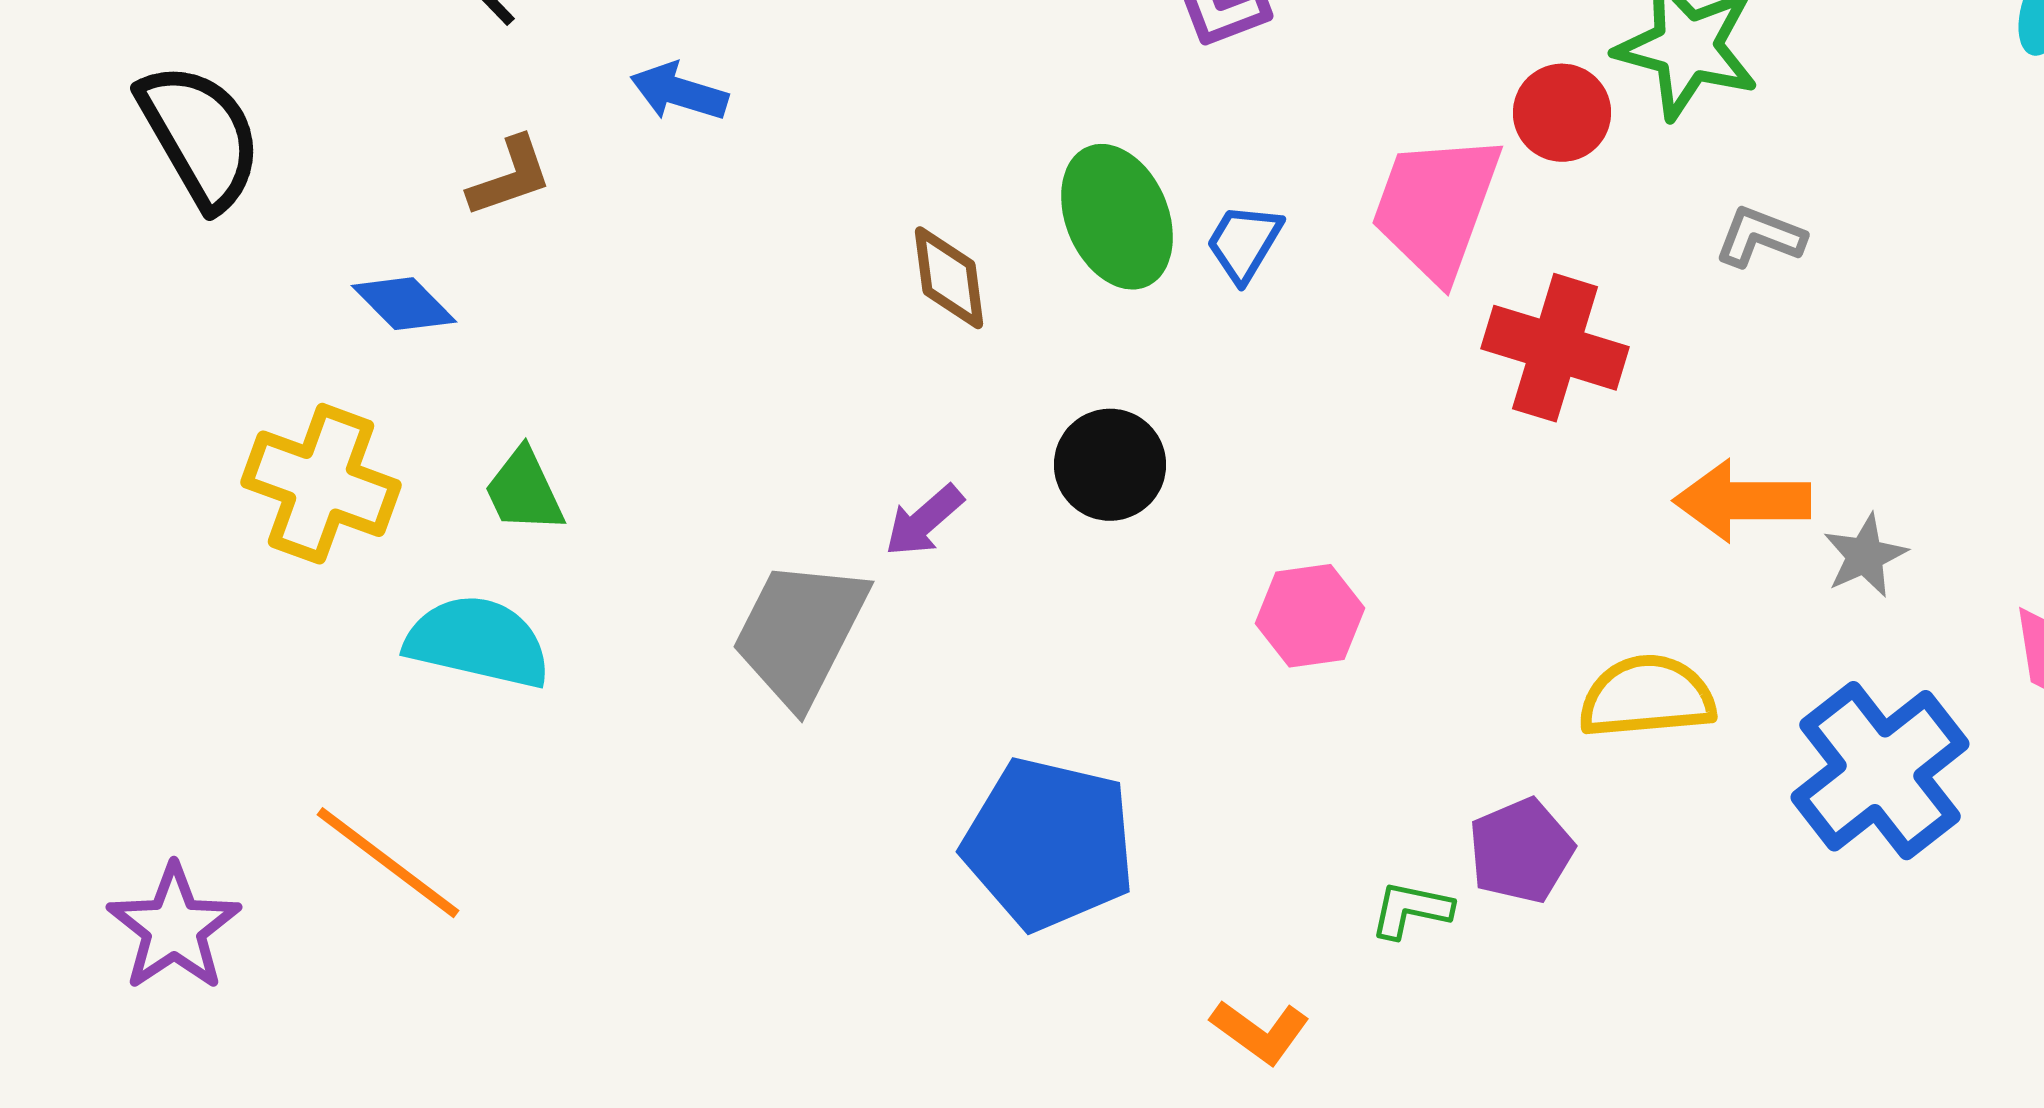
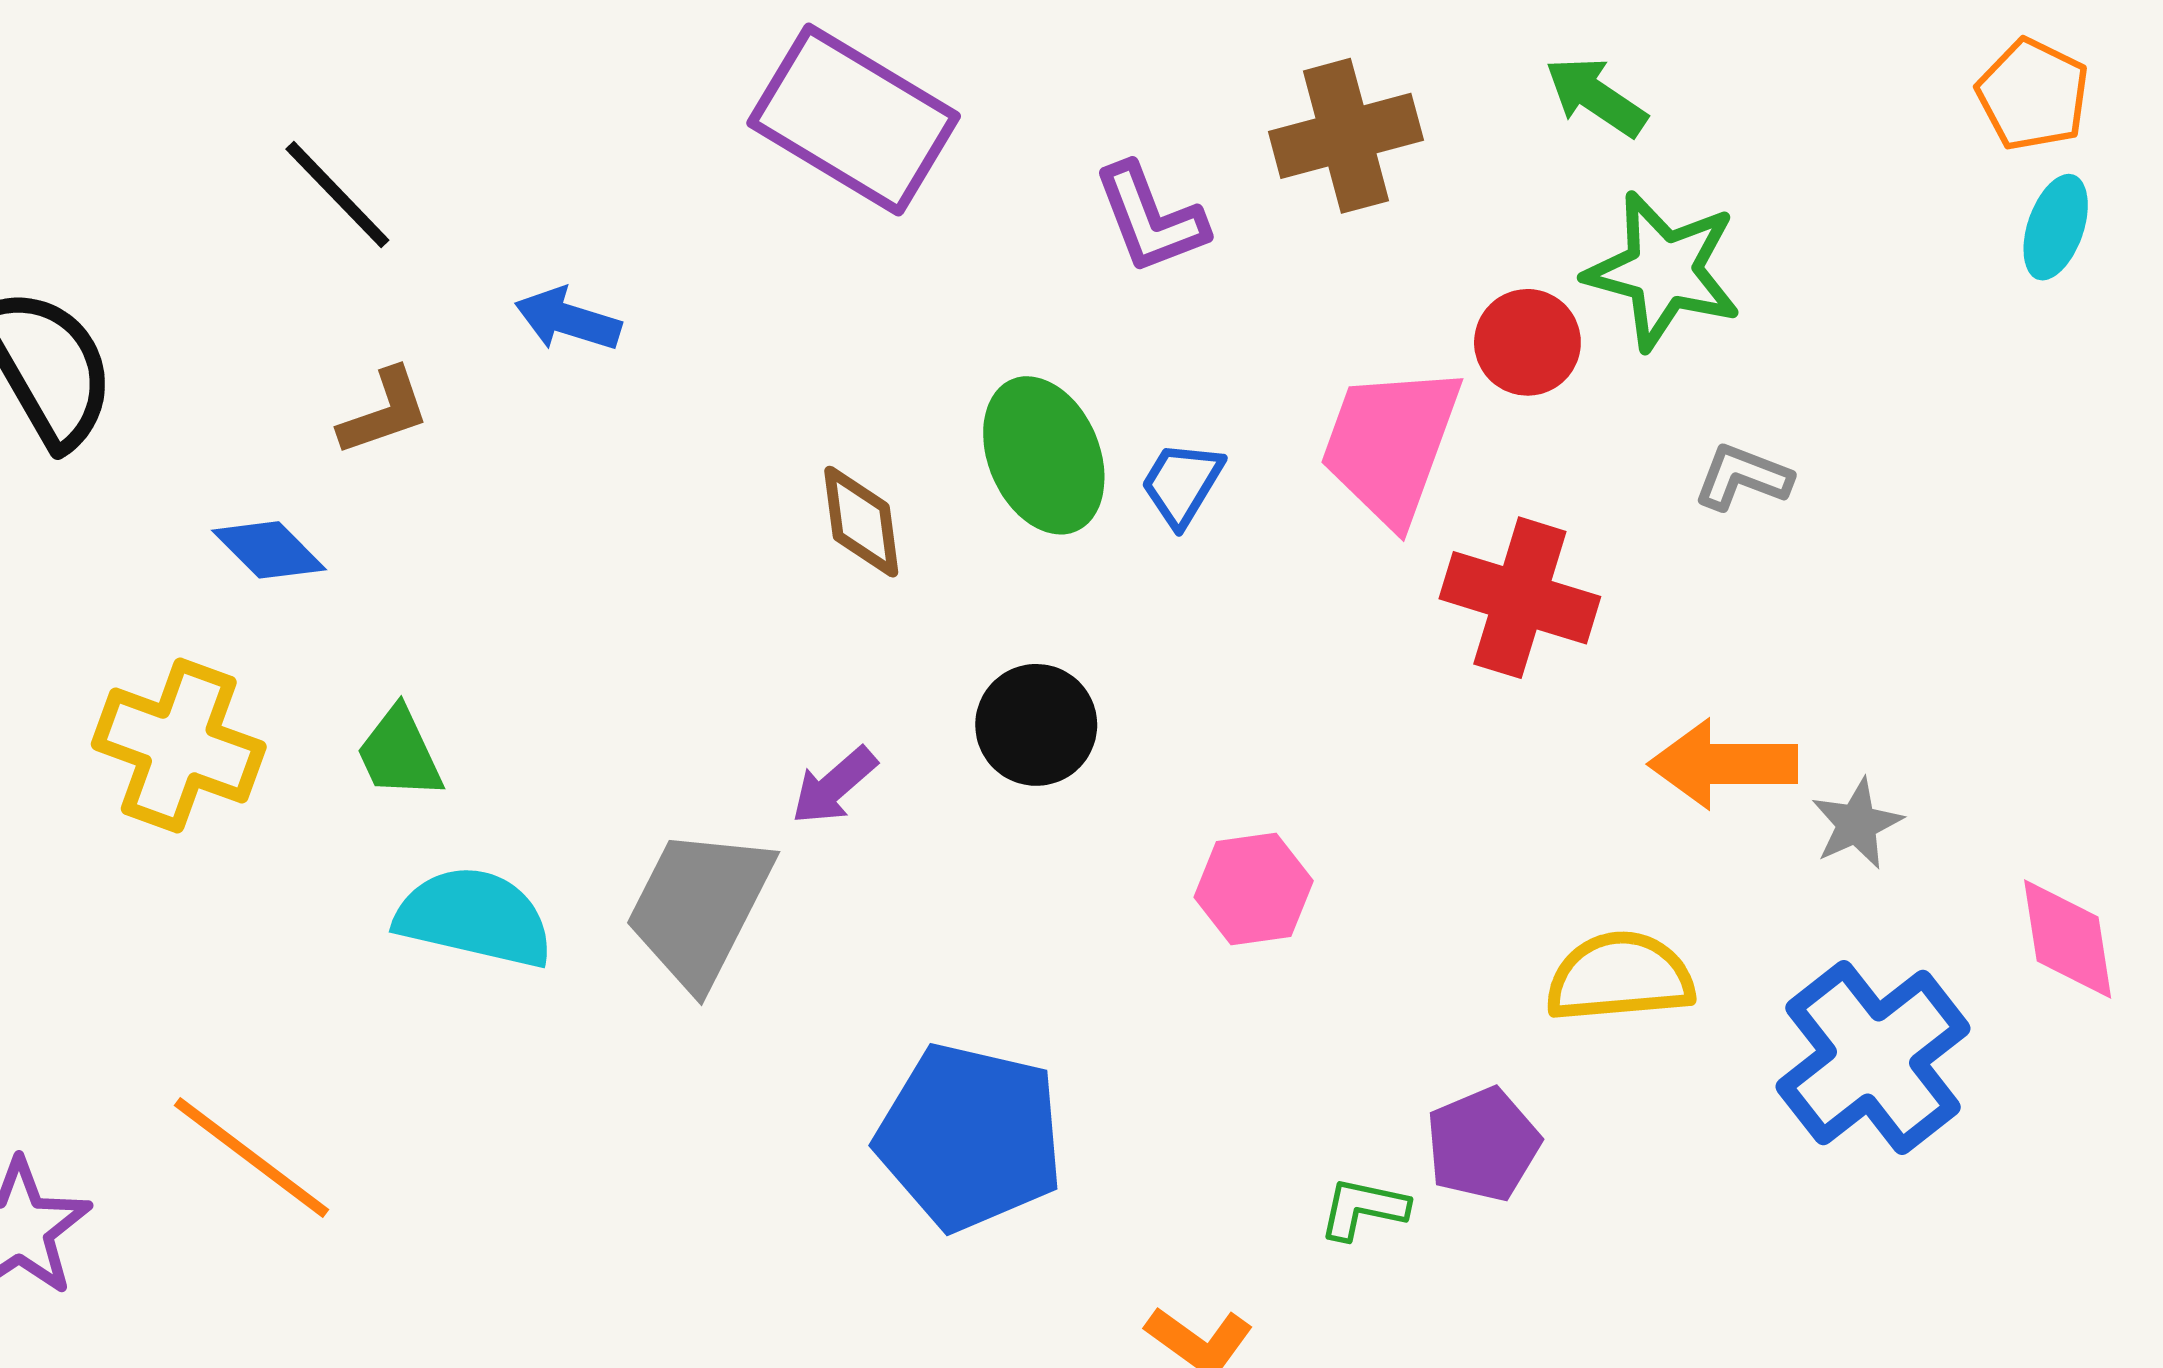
cyan semicircle: (478, 642) -> (474, 917), moved

